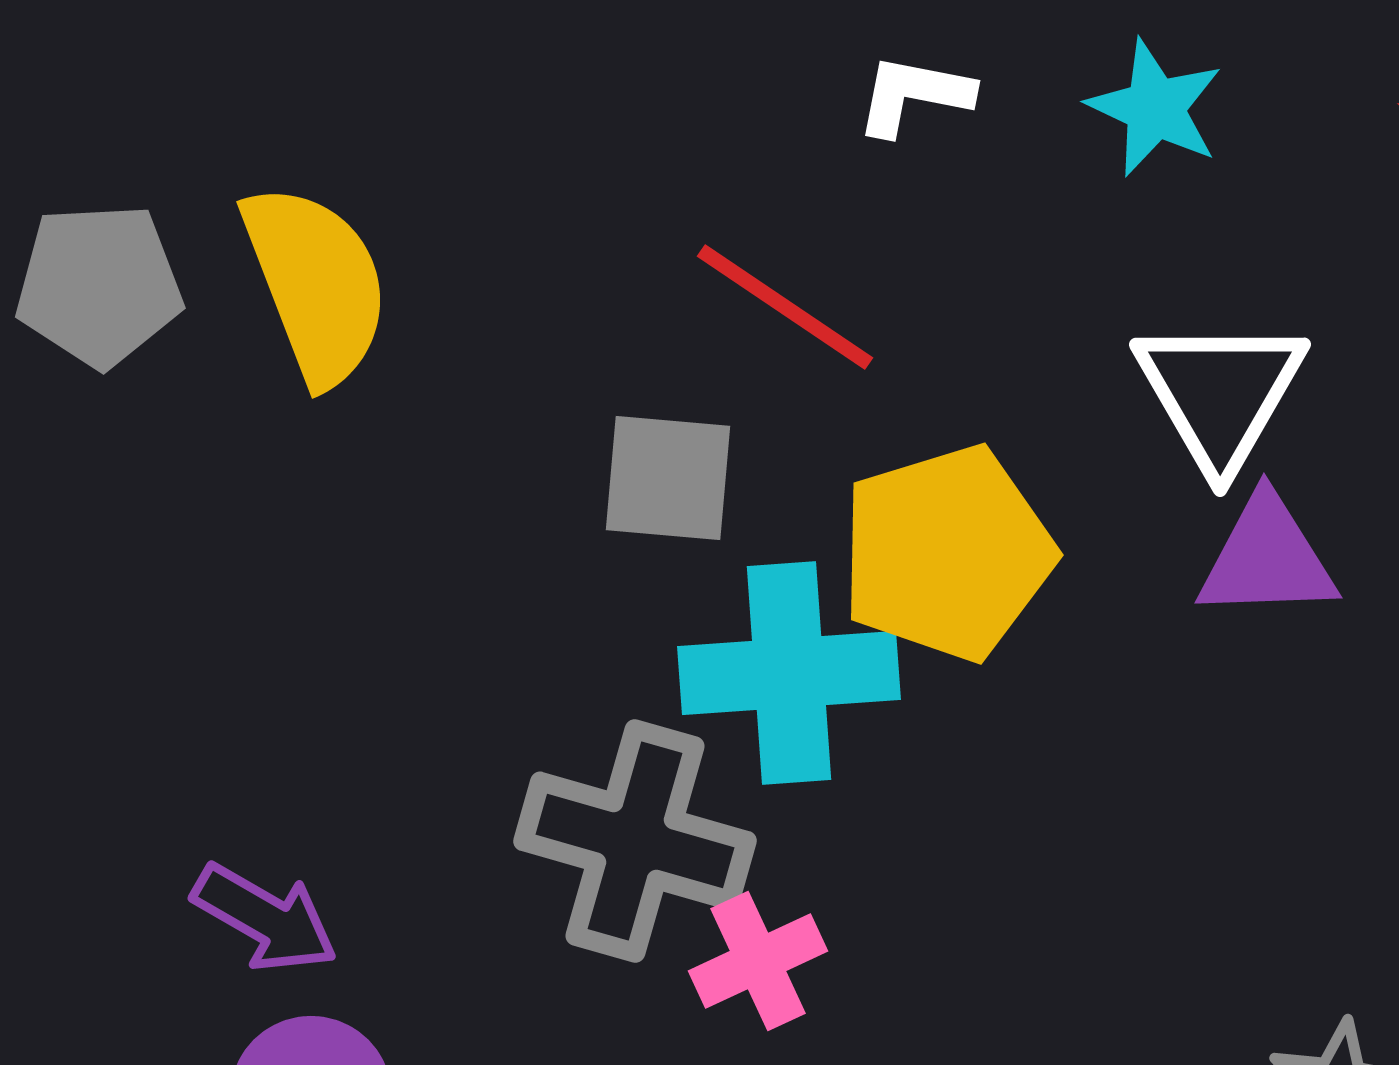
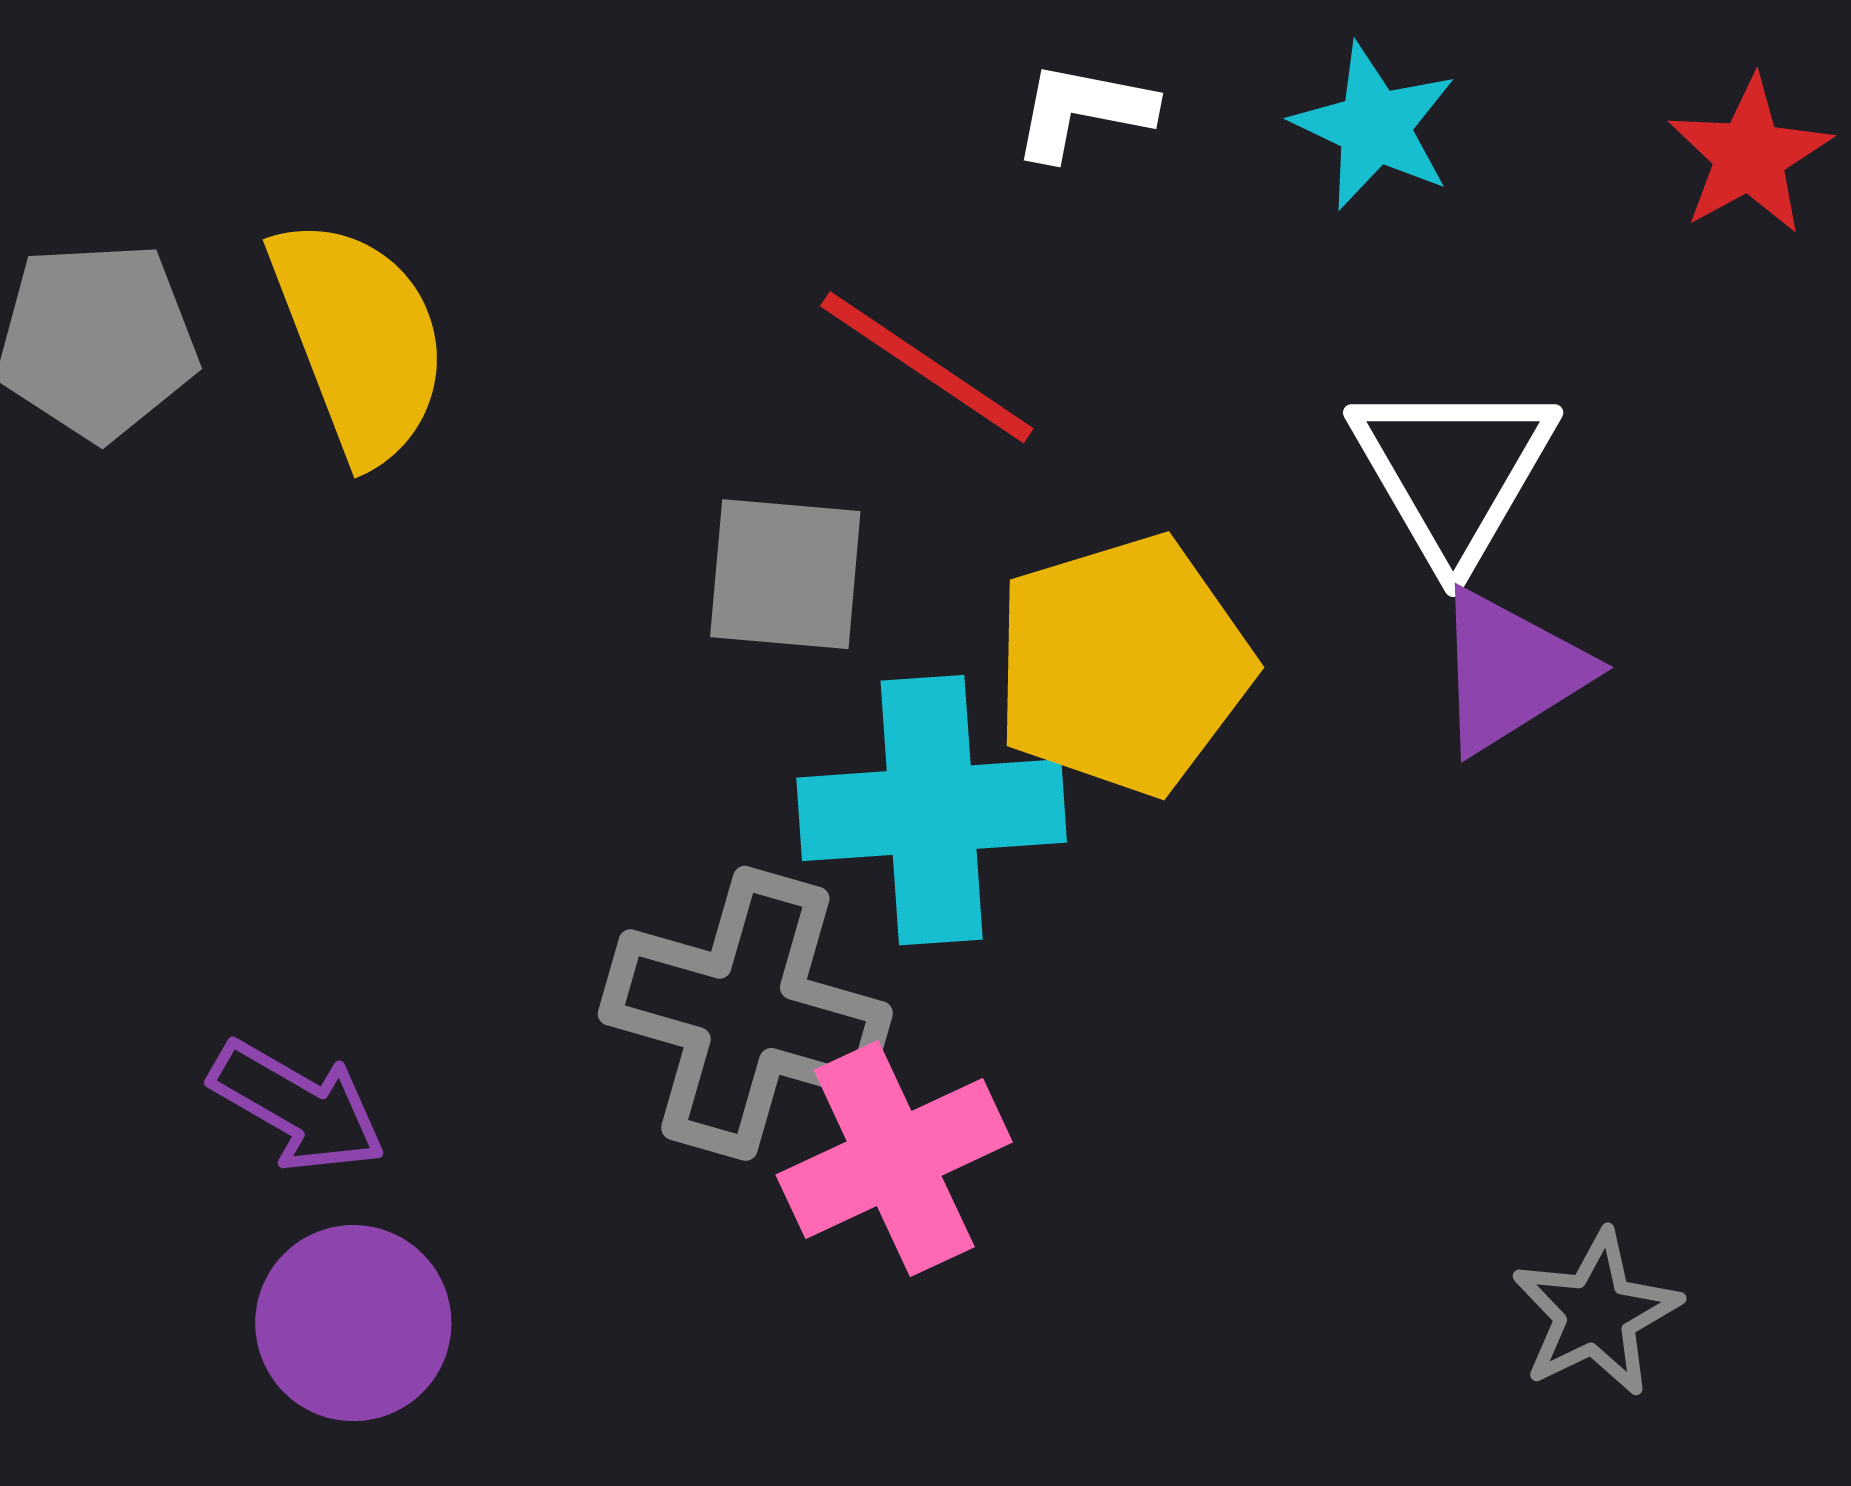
purple triangle: (1267, 558) -> (1510, 671), turned -30
pink cross: (758, 961) -> (894, 1159), size x1.4

